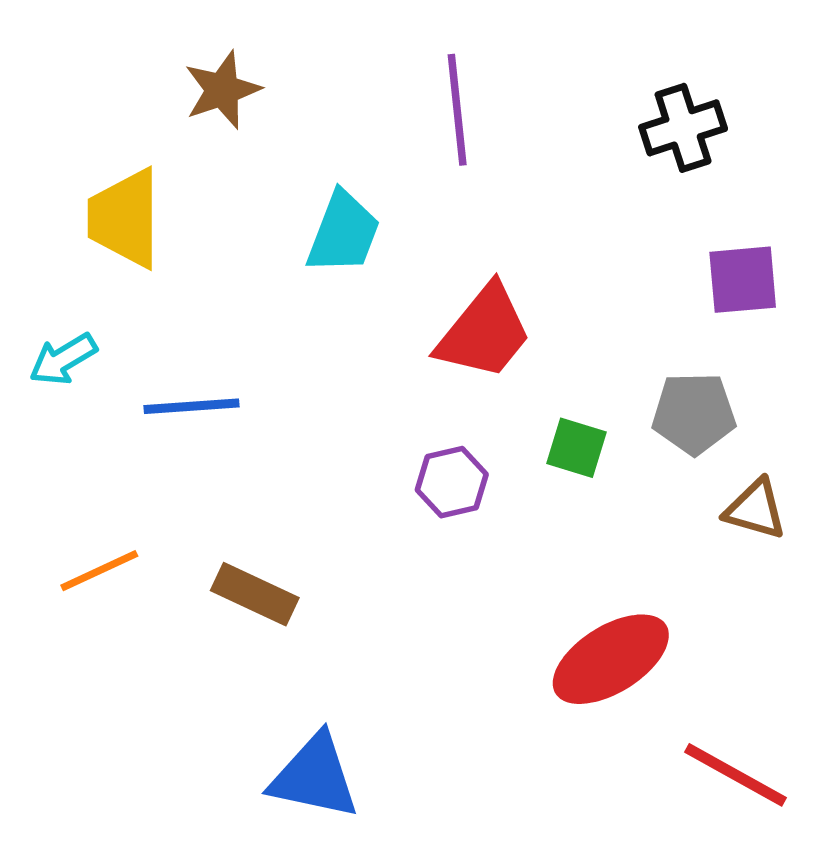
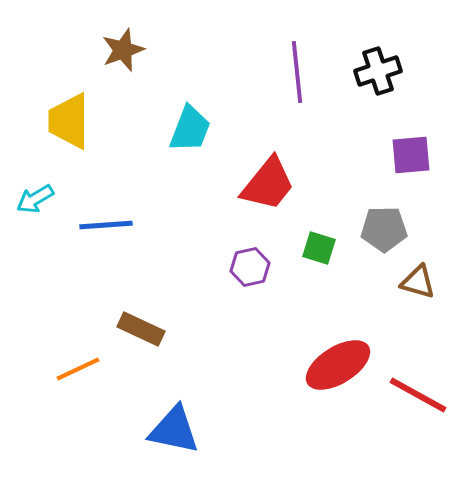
purple line: (457, 110) -> (297, 72), moved
orange line: (99, 571) -> (78, 369), moved
red line: (735, 775) -> (418, 395), moved

